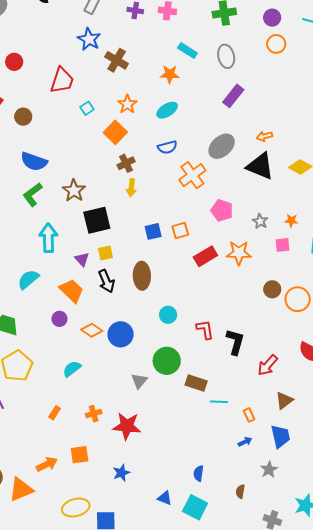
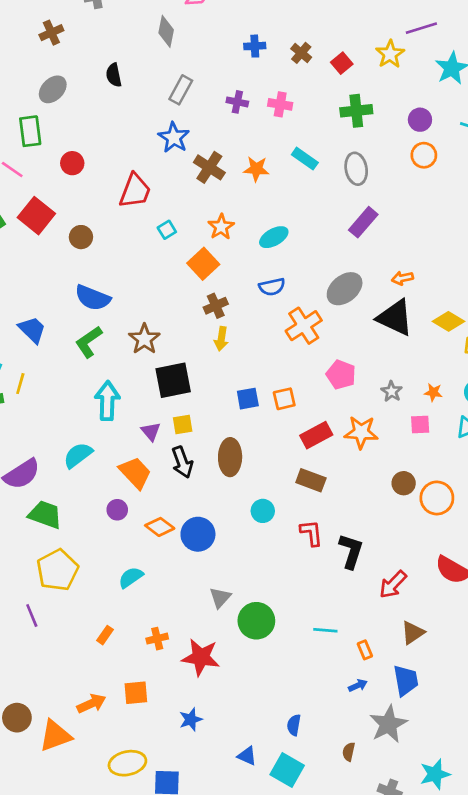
orange star: (170, 74) -> (256, 169), moved
green circle: (167, 361) -> (256, 621), moved
brown rectangle: (196, 383) -> (311, 480), moved
gray star: (269, 470) -> (388, 724), size x1.6

